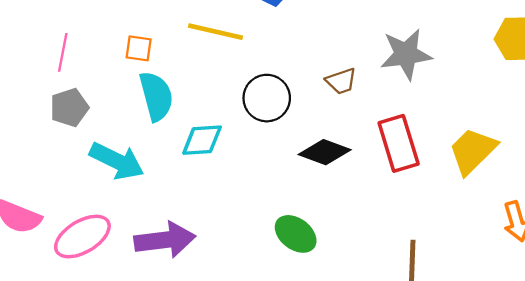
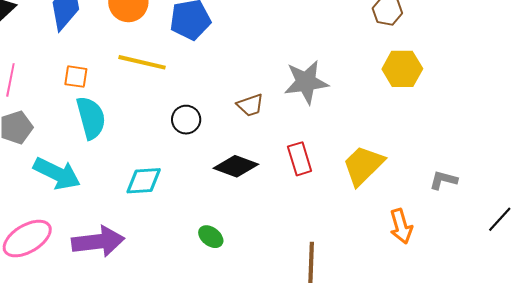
black circle: (267, 98) -> (186, 120), size x0.7
cyan diamond: (202, 140) -> (144, 181), moved
red rectangle: (399, 143) -> (300, 159), size x0.7
green ellipse: (296, 234) -> (211, 237), size x0.7

